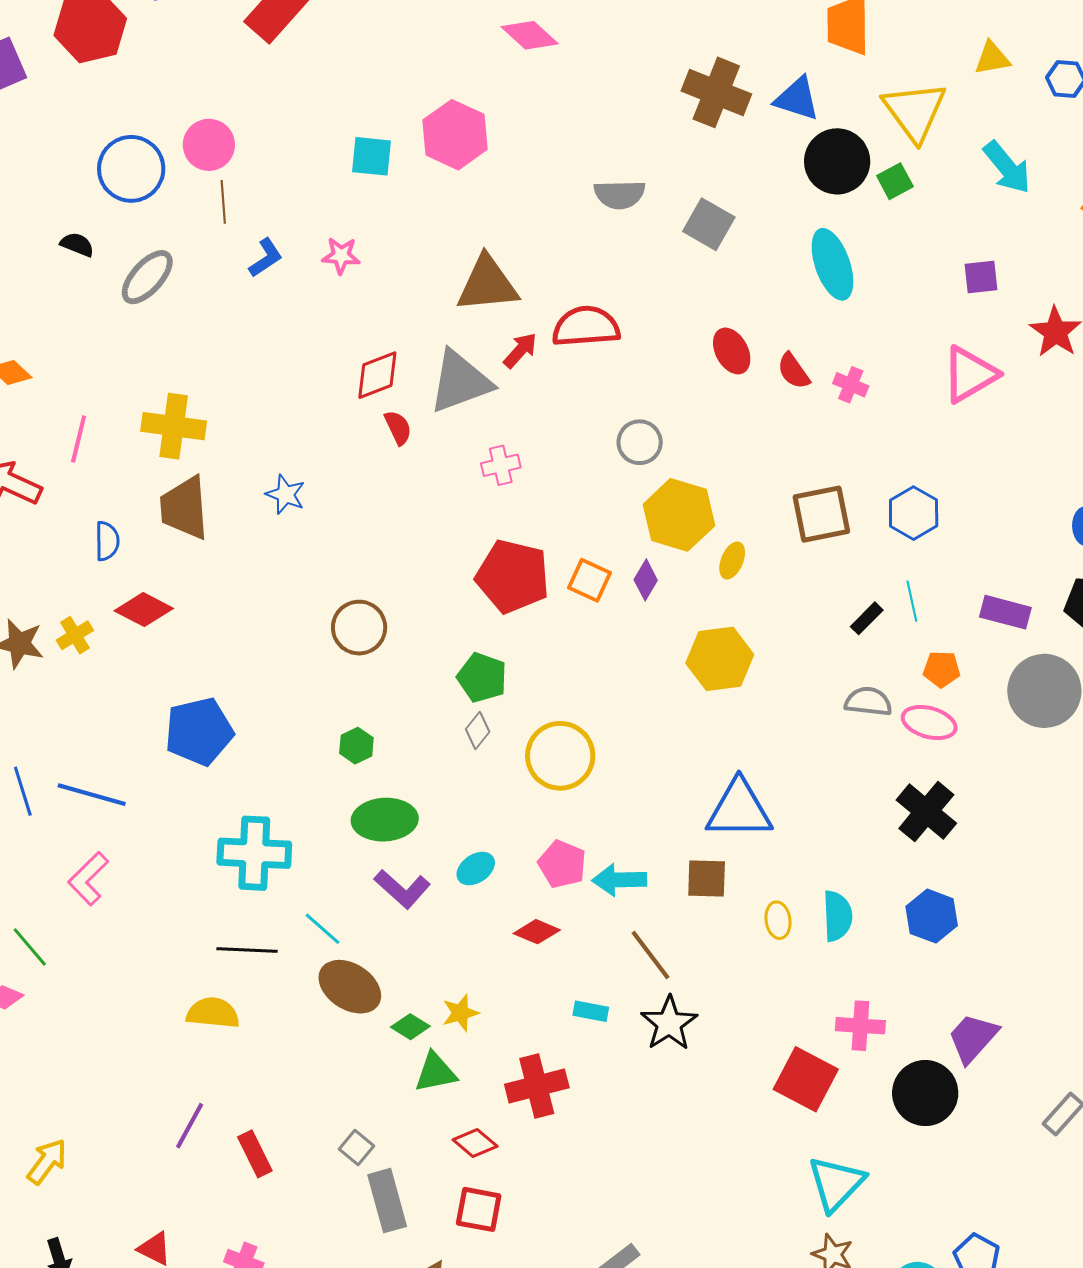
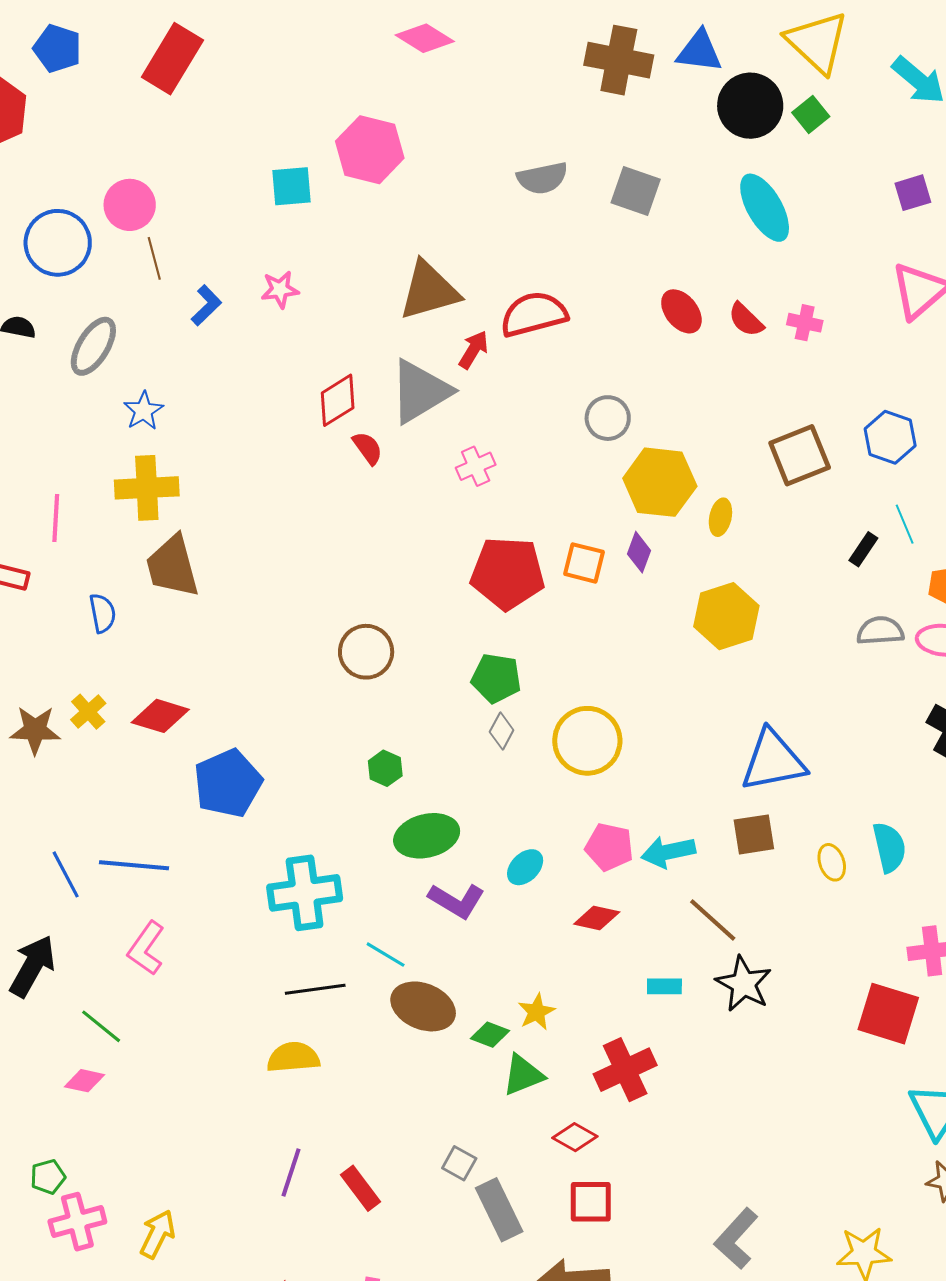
blue star: (285, 494) -> (143, 411), moved, turned 30
red diamond: (144, 610) -> (160, 716), moved

